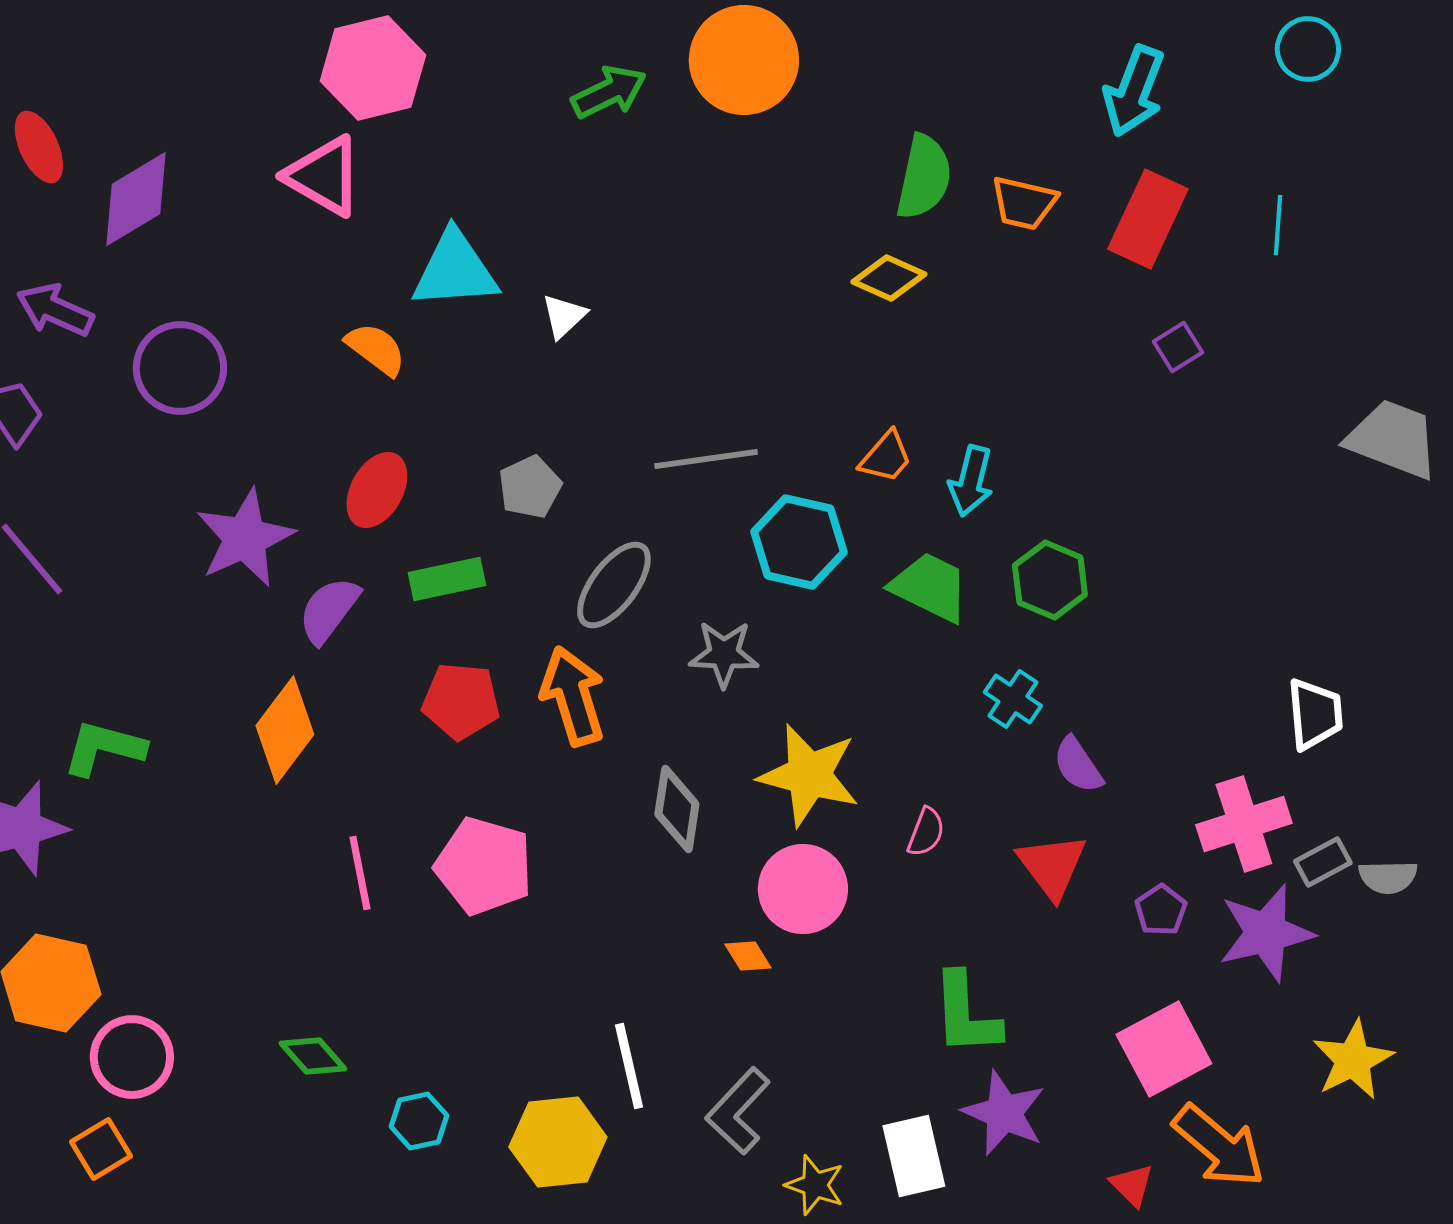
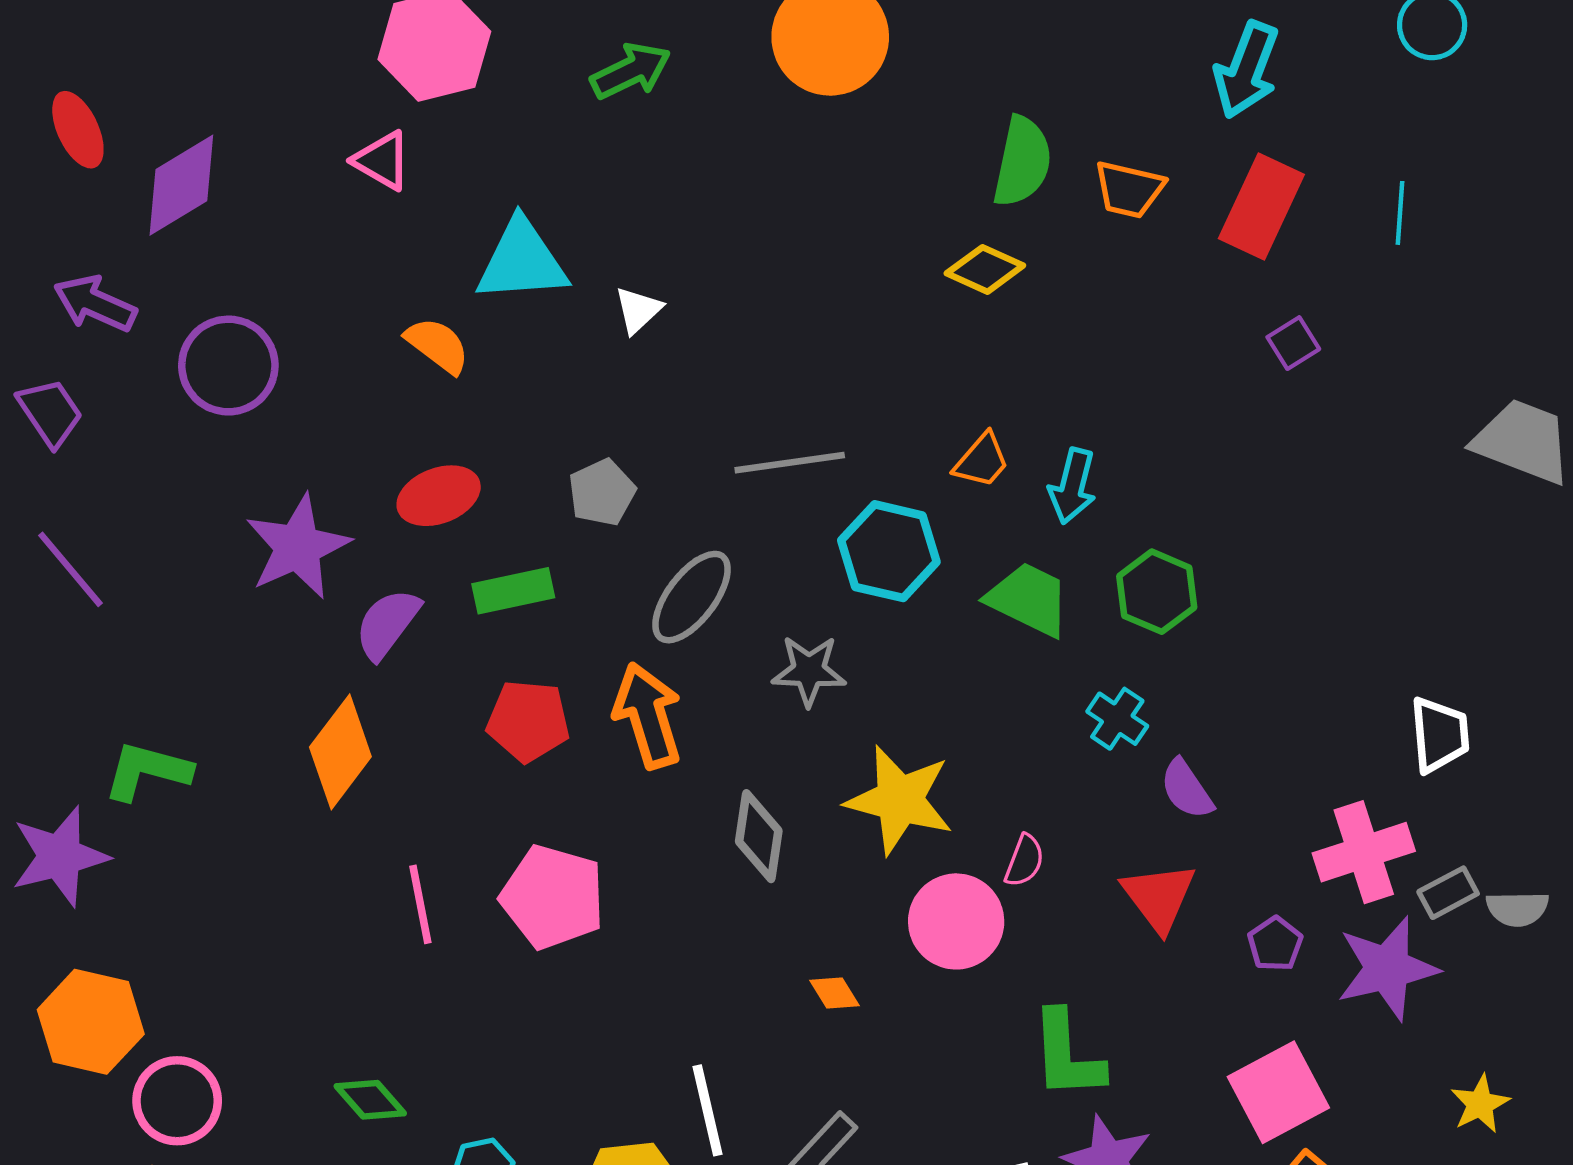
green arrow: (609, 92) -> (631, 71), moved
pink triangle: (324, 176) -> (382, 161), size x0.7
red ellipse: (377, 490) -> (439, 496), turned 40
pink circle: (803, 889) -> (956, 921), moved
yellow star: (1353, 1060) -> (1480, 1104), size x0.7

